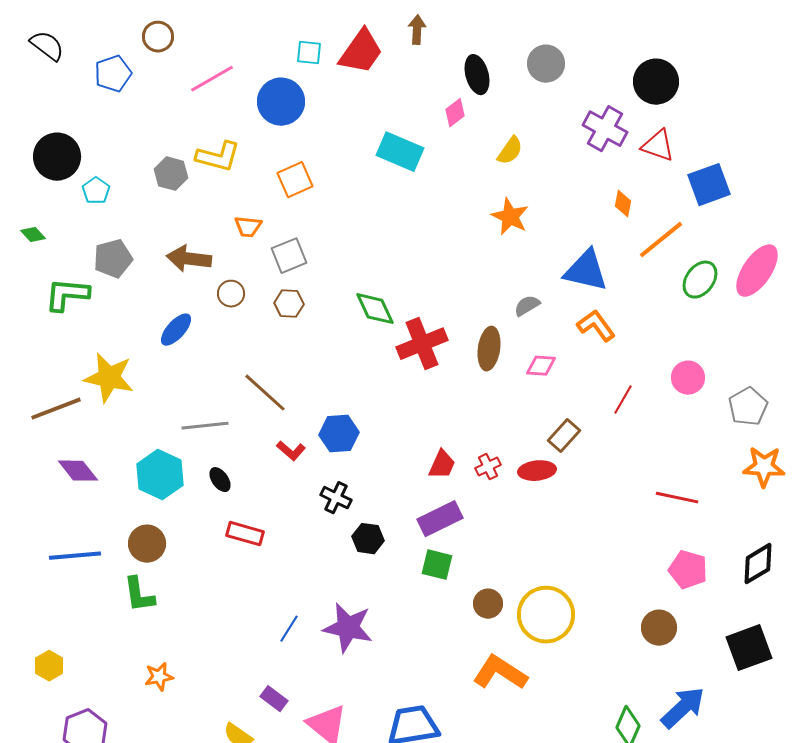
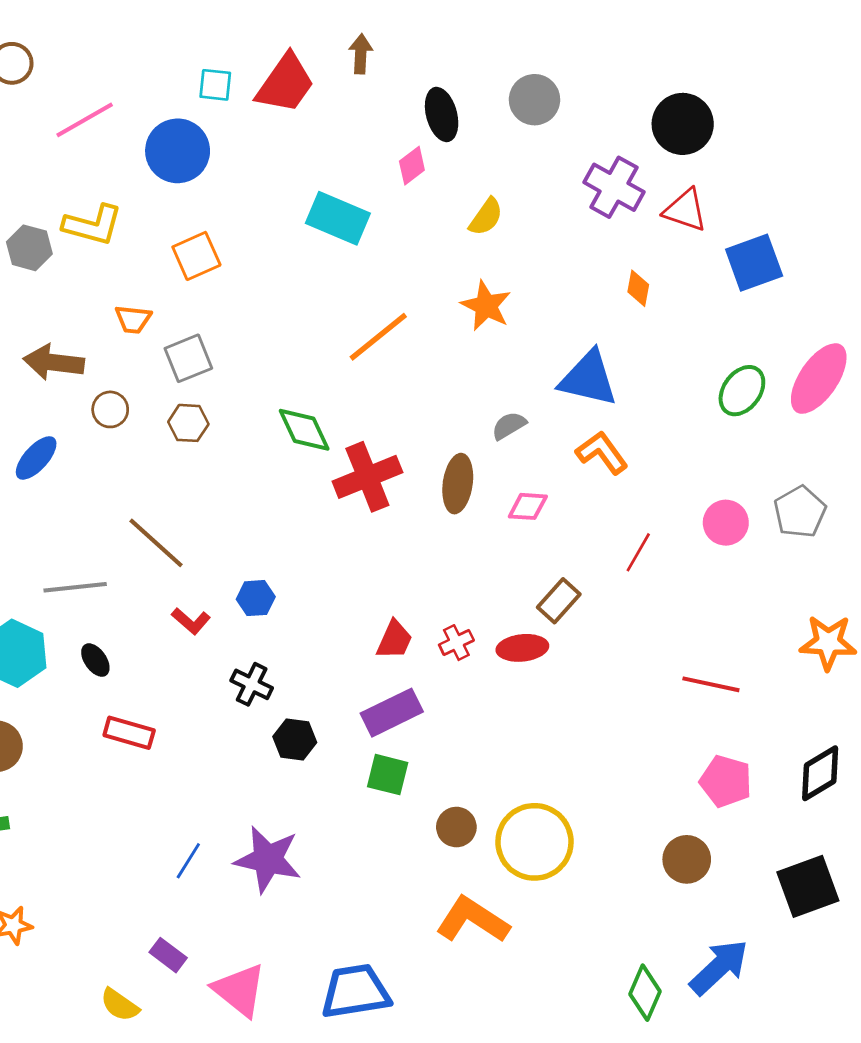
orange line: (661, 240) -> (378, 337), moved
gray pentagon: (748, 407) -> (800, 512), moved
blue hexagon: (339, 434) -> (256, 598), size x0.7

